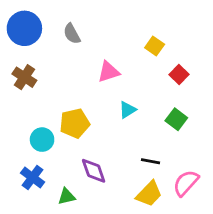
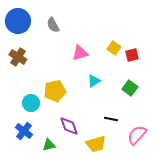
yellow square: (155, 46) -> (114, 48), moved
red square: (179, 74) -> (132, 55), turned 32
yellow trapezoid: (149, 194) -> (96, 144), moved, turned 30

